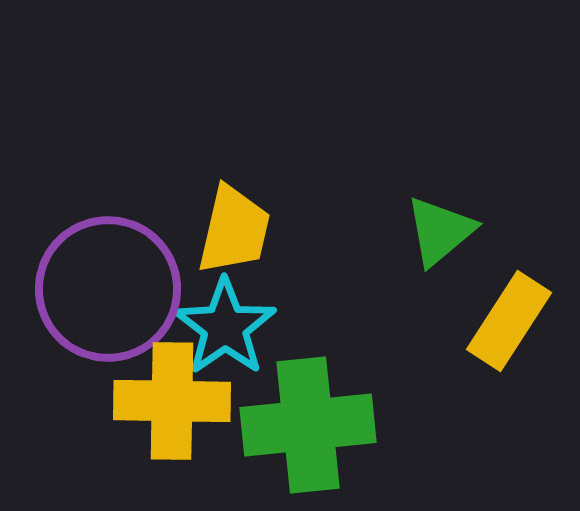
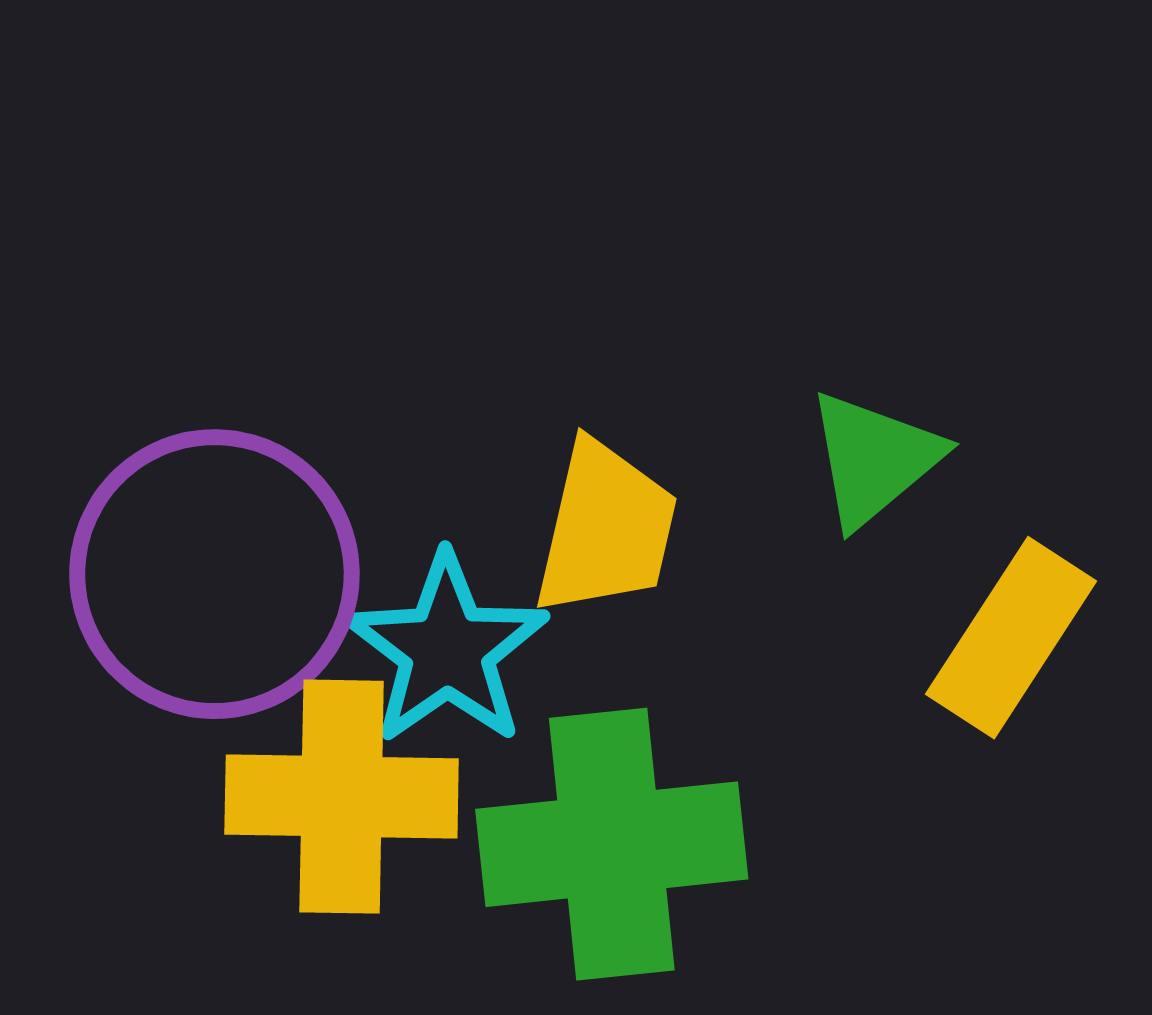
yellow trapezoid: (234, 230) -> (606, 528), moved

